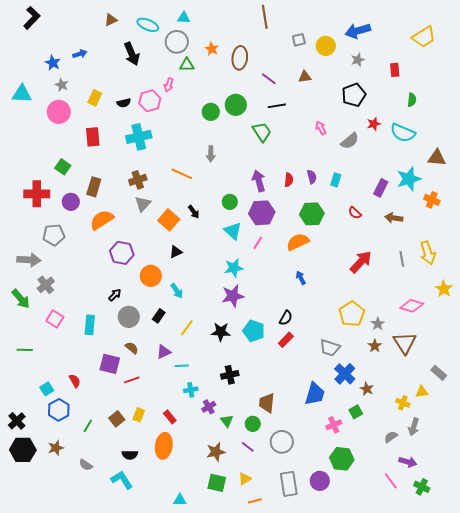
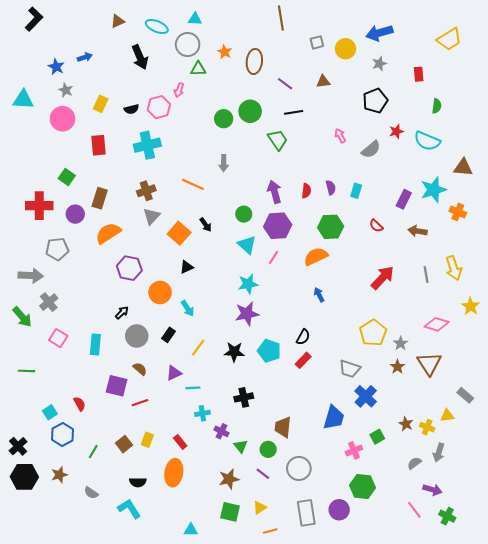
brown star: (367, 389) -> (406, 424), moved
purple cross: (209, 407) -> (222, 431), turned -32

